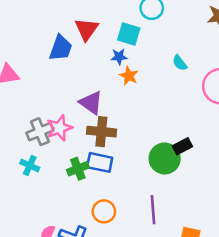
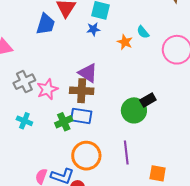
orange star: (129, 76) -> (125, 42), moved
purple triangle: (91, 103) -> (88, 73), moved
gray cross: (40, 132) -> (24, 82), moved
orange circle: (104, 211) -> (86, 156), size x1.5

